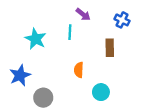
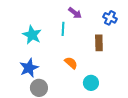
orange semicircle: (79, 70) -> (71, 63), turned 128
blue star: (20, 75) -> (29, 68), moved

